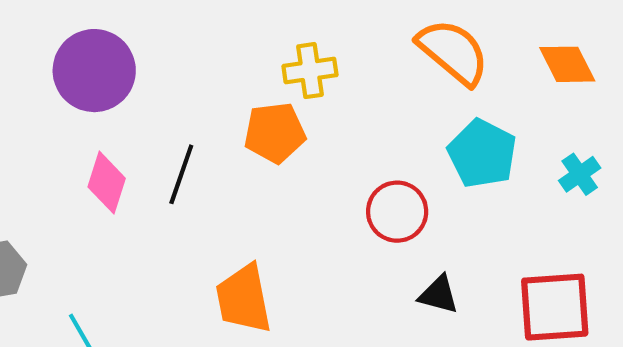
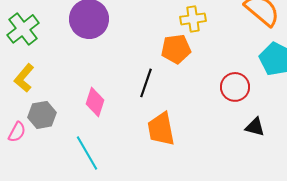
black line: (181, 174) -> (146, 83), moved
pink diamond: (107, 183) -> (95, 102), moved

